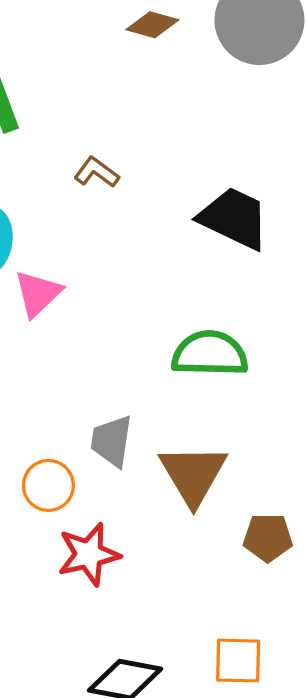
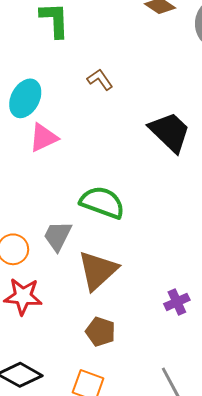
green semicircle: (210, 354) -> (102, 202), moved
brown pentagon: (268, 538) -> (100, 332), moved

